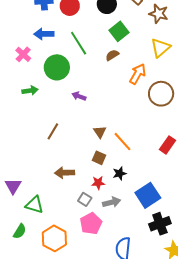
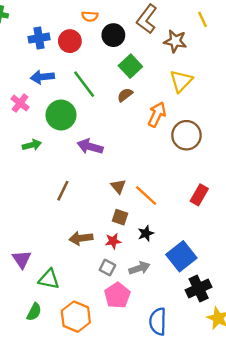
purple arrow: (79, 96) -> (90, 147), size x1.5
red star: (98, 183) -> (113, 241), moved

